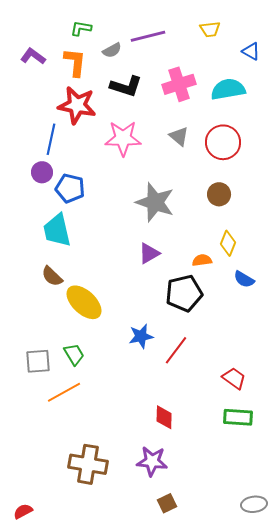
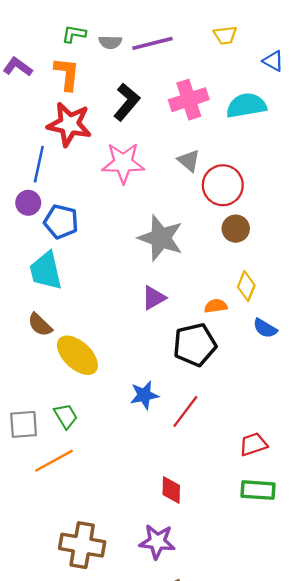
gray semicircle: (112, 50) -> (110, 42), moved, turned 30
black L-shape: (126, 86) -> (127, 102), turned -68
red circle: (223, 142) -> (223, 185), moved
red trapezoid: (234, 378) -> (253, 444), turned -55

